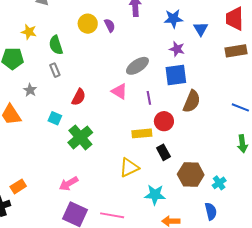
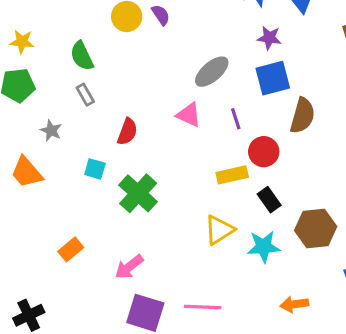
yellow star: (29, 32) -> (22, 42), moved
orange rectangle: (18, 186) -> (71, 249), moved
cyan star: (155, 195) -> (264, 247), moved

